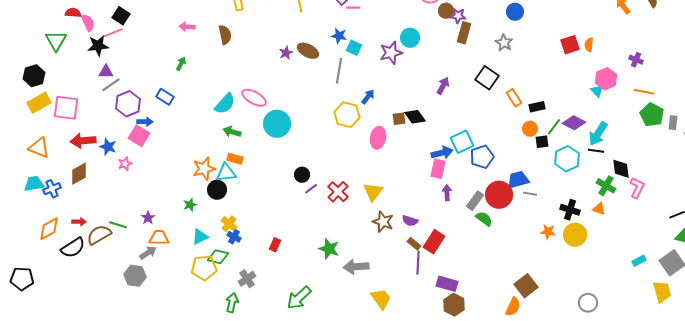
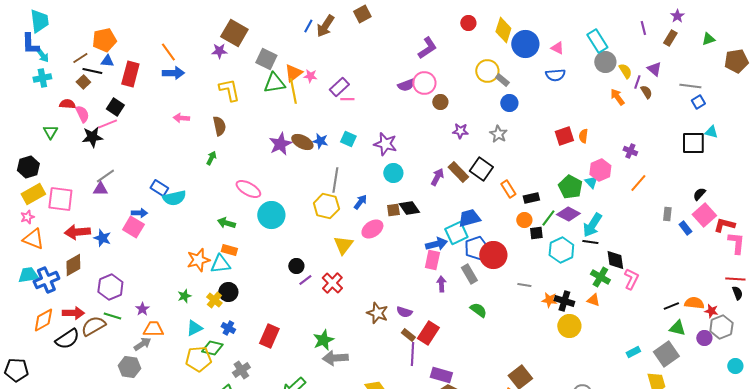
purple star: (458, 16) -> (460, 131), moved
brown rectangle: (464, 33) -> (458, 172), moved, turned -60
blue star: (339, 36) -> (320, 141), moved
cyan circle: (410, 38) -> (393, 173), moved
green triangle: (56, 41) -> (50, 132), size x0.7
purple star: (286, 53) -> (280, 144), size x1.6
purple star: (391, 53) -> (385, 144), turned 30
green arrow: (181, 64) -> (211, 158), moved
gray line: (339, 71) -> (335, 180), moved
purple triangle: (106, 72) -> (100, 189), moved
orange line: (644, 92) -> (638, 183), turned -60
blue arrow: (368, 97) -> (360, 202), moved
purple hexagon: (128, 104) -> (110, 287), moved
cyan semicircle: (225, 104) -> (174, 198), moved, turned 35
yellow hexagon: (347, 115) -> (326, 206), moved
green pentagon: (652, 115) -> (570, 187), moved
pink ellipse: (378, 138) -> (372, 229), turned 45
pink star: (125, 164) -> (27, 217), moved
blue trapezoid: (518, 180) -> (469, 218), moved
blue cross: (52, 189) -> (46, 280), size x1.4
black circle: (217, 190) -> (228, 292), moved
yellow triangle: (373, 192) -> (343, 245), moved
red circle: (499, 195) -> (493, 255), moved
gray rectangle: (475, 201) -> (469, 274), moved, turned -66
red arrow: (79, 222) -> (73, 313), size x1.5
yellow cross: (229, 224) -> (214, 300), moved
orange star: (548, 232) -> (549, 300), moved
red rectangle: (275, 245) -> (269, 336), size x1.6
green star: (329, 249) -> (323, 340), turned 30
gray arrow: (356, 267) -> (335, 358), moved

